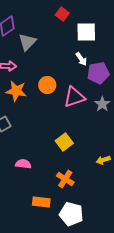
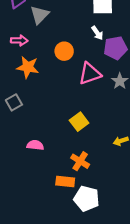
orange circle: (47, 85) -> (64, 51), moved
orange rectangle: (41, 202) -> (65, 181), moved

